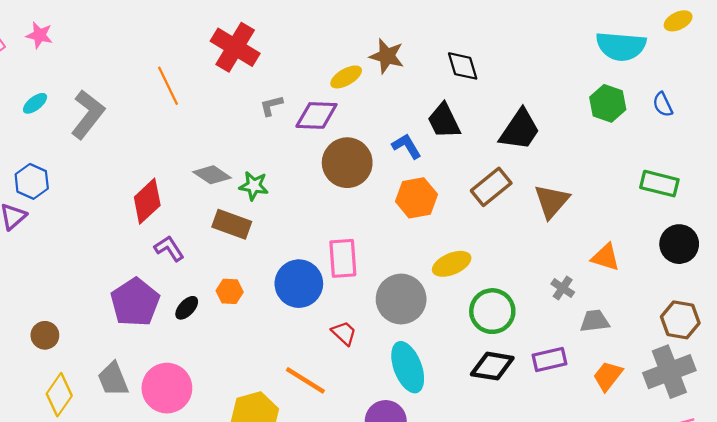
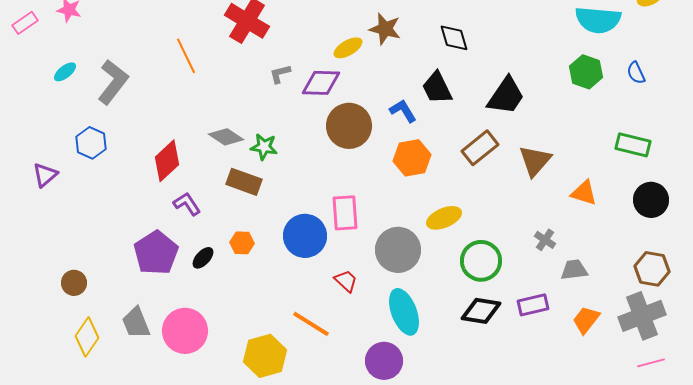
blue hexagon: (32, 181) -> (91, 143), moved
orange triangle: (606, 257) -> (584, 193), moved

